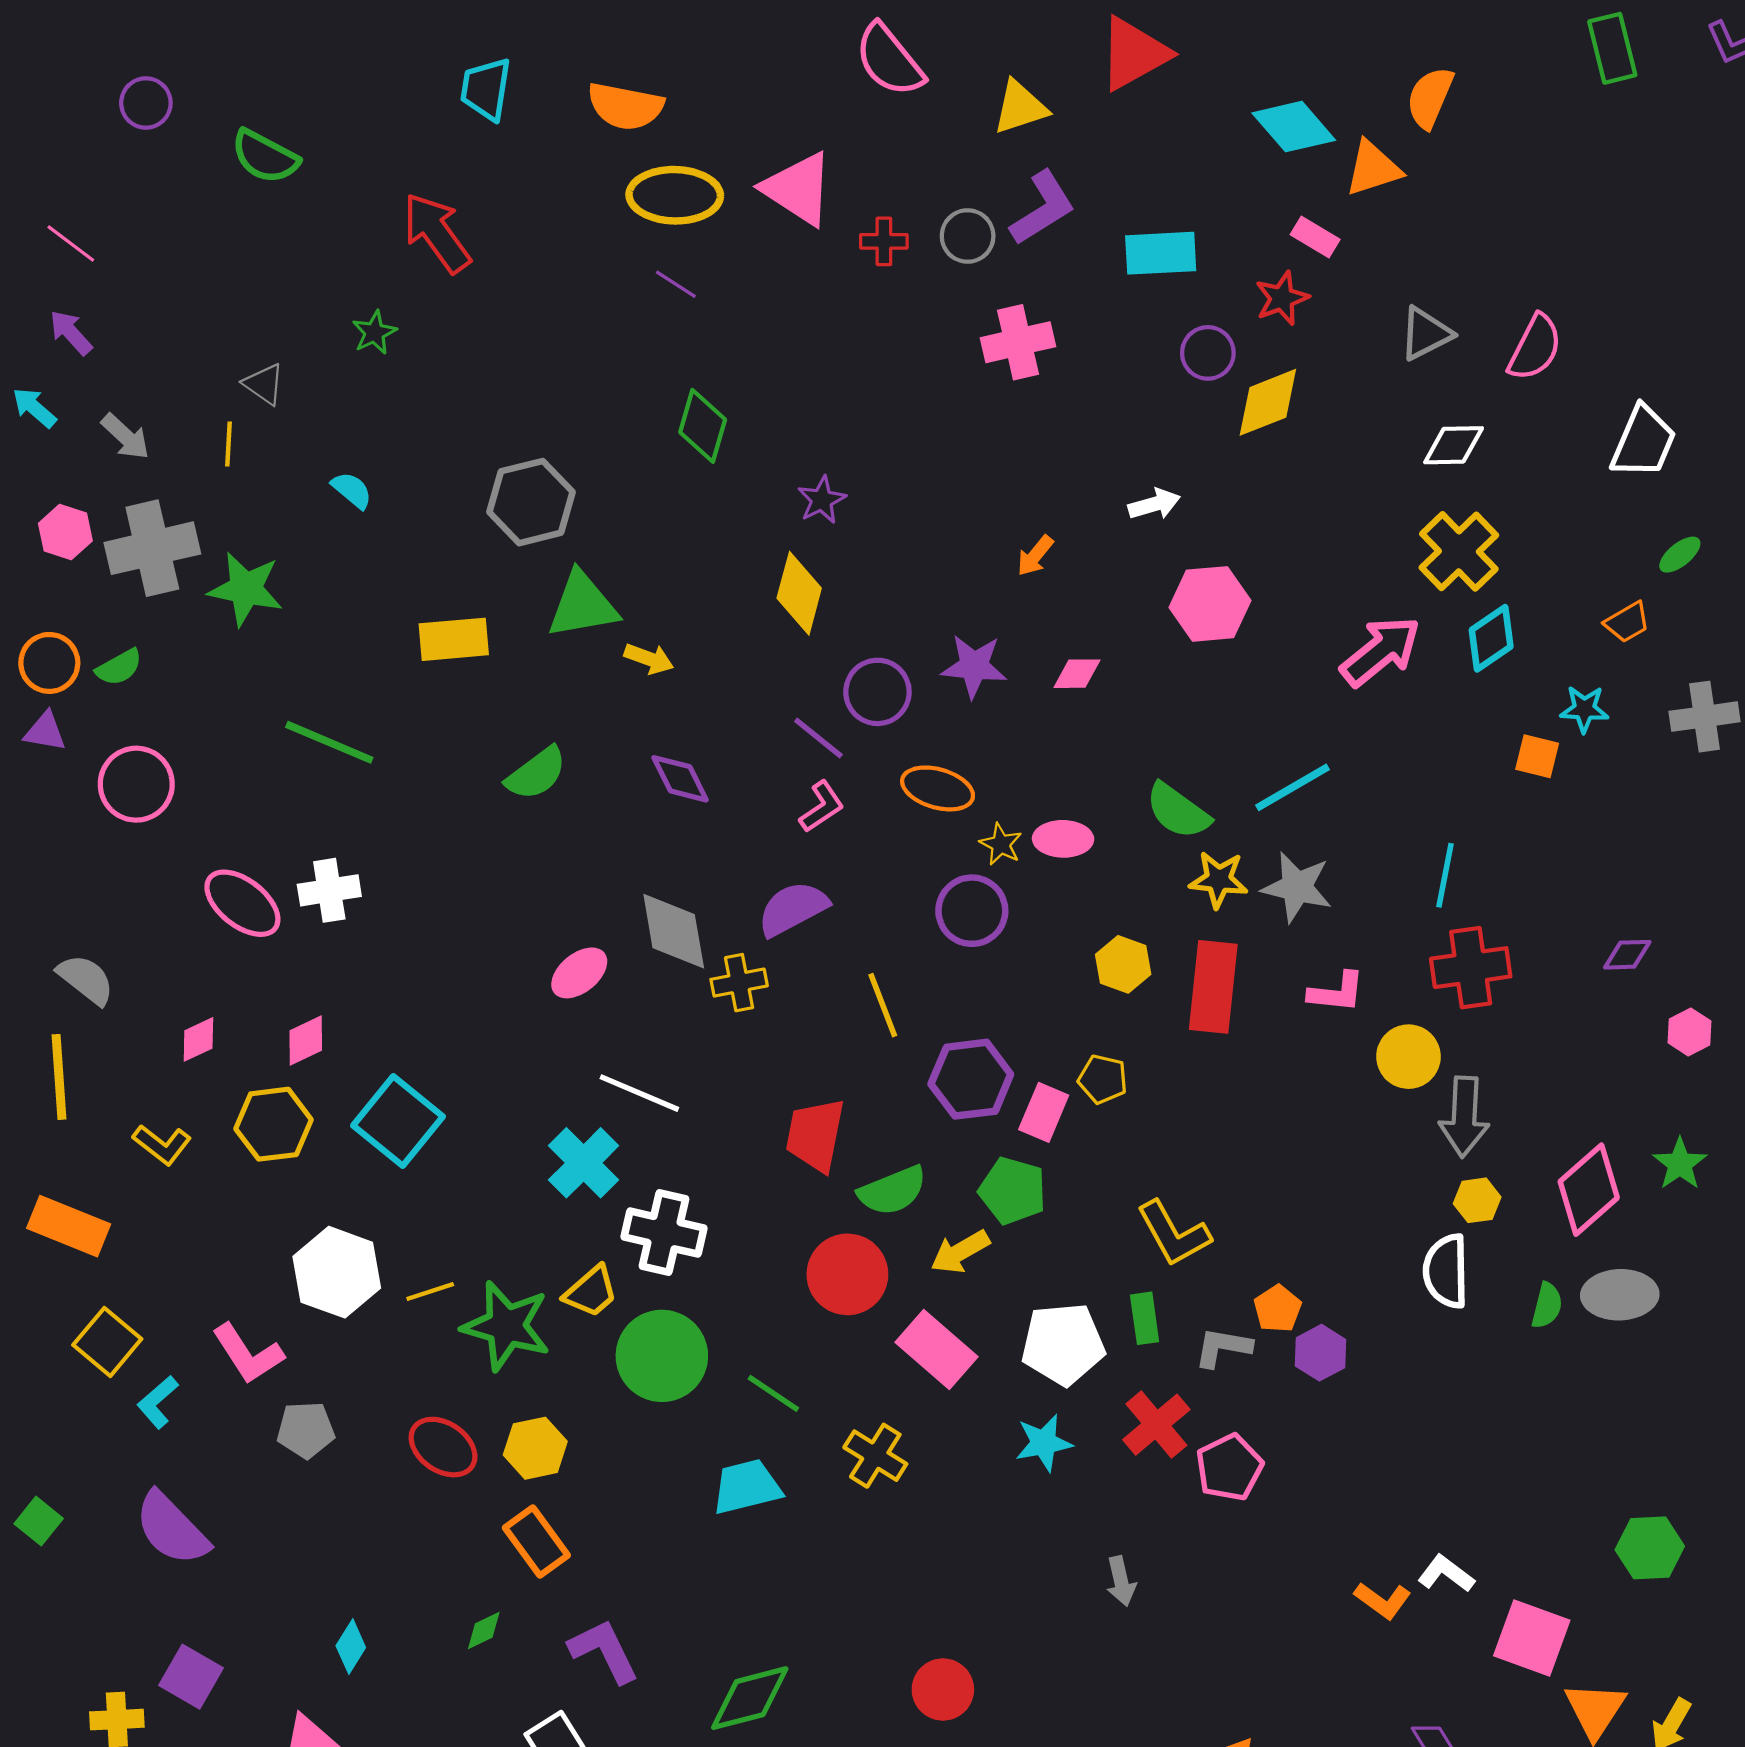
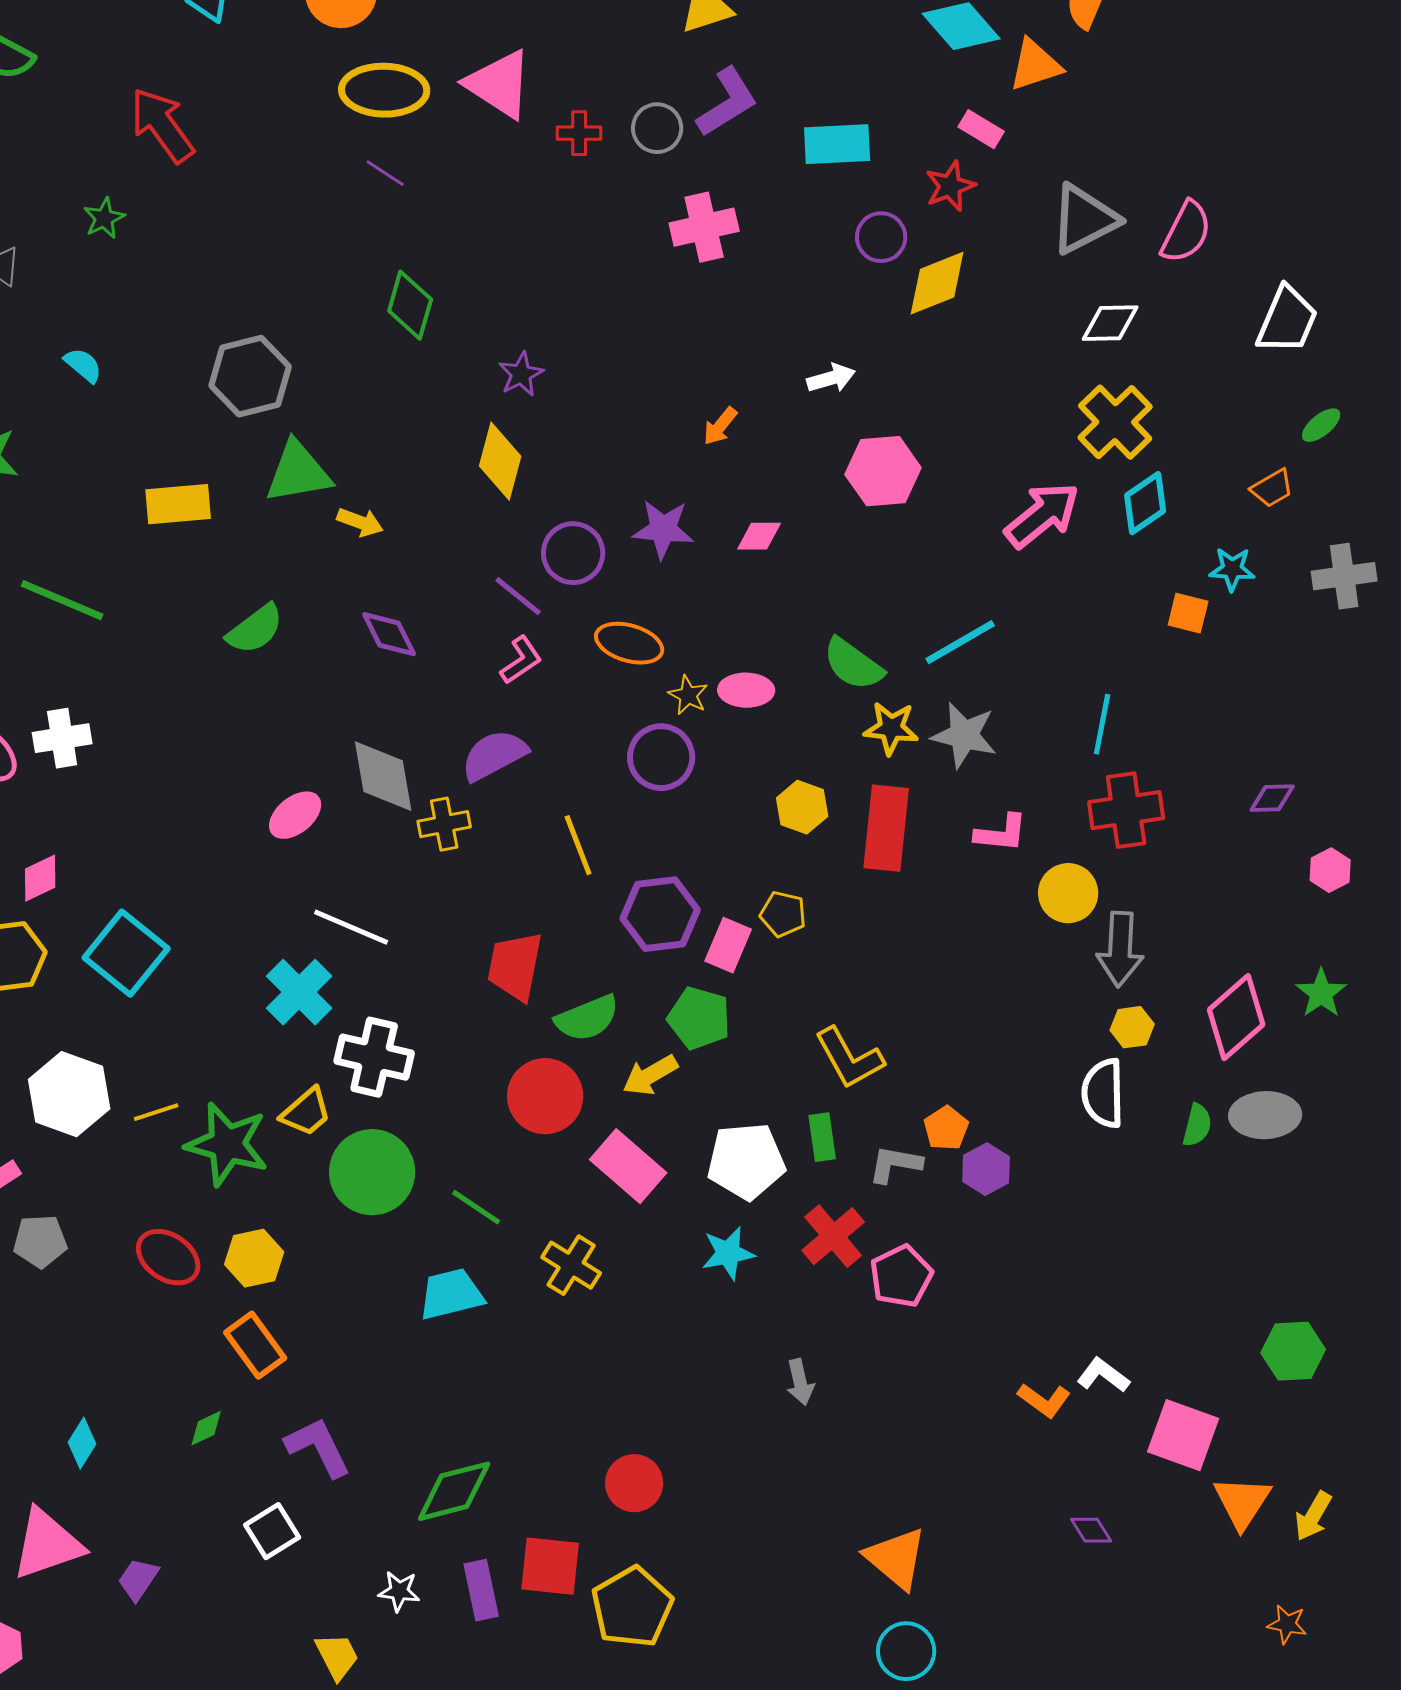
gray triangle: (1426, 334) -> (1084, 219), size x1.4

